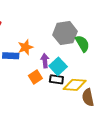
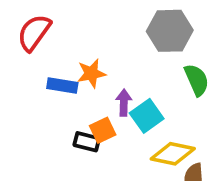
gray hexagon: (65, 33) -> (170, 31), moved
black rectangle: (56, 79) -> (87, 142), moved

